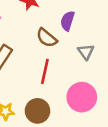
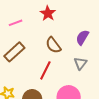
purple semicircle: (67, 21) -> (82, 37), moved

